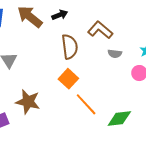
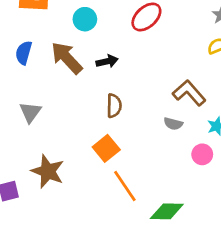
brown L-shape: (100, 30) -> (189, 93), moved
brown semicircle: (70, 47) -> (114, 106), size x0.7

